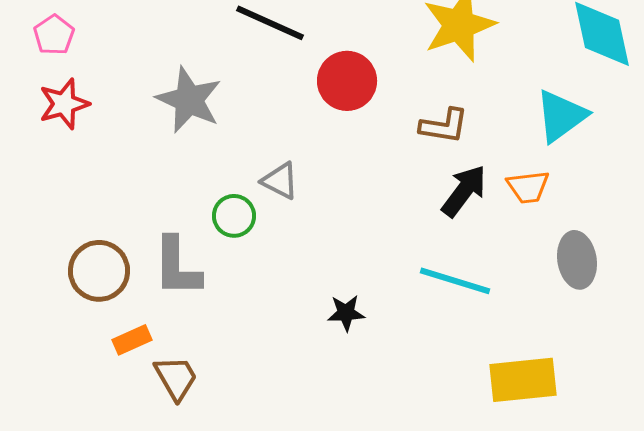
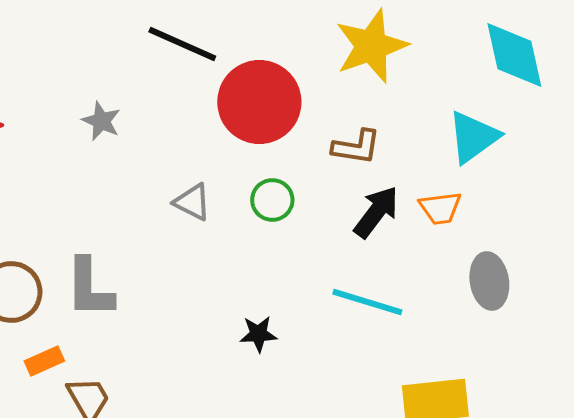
red circle: (347, 81) -> (259, 102), size x1.4
gray star: (189, 100) -> (101, 121), size x0.6
green circle: (234, 216) -> (272, 200), moved

